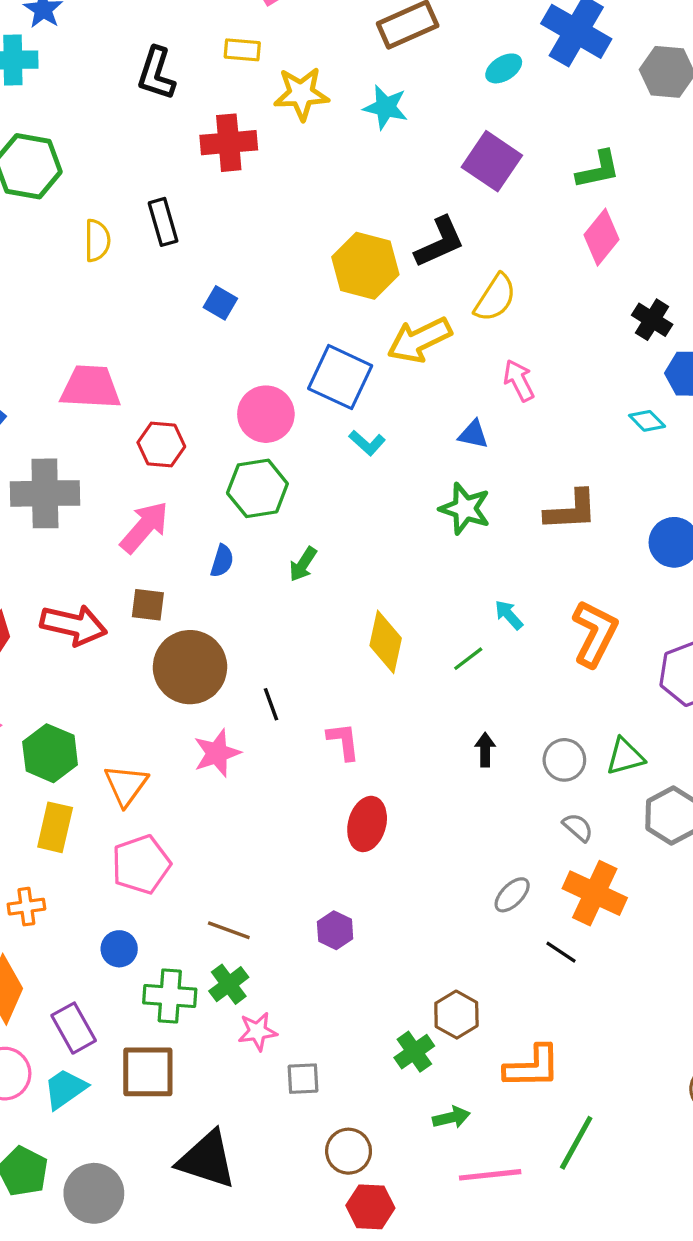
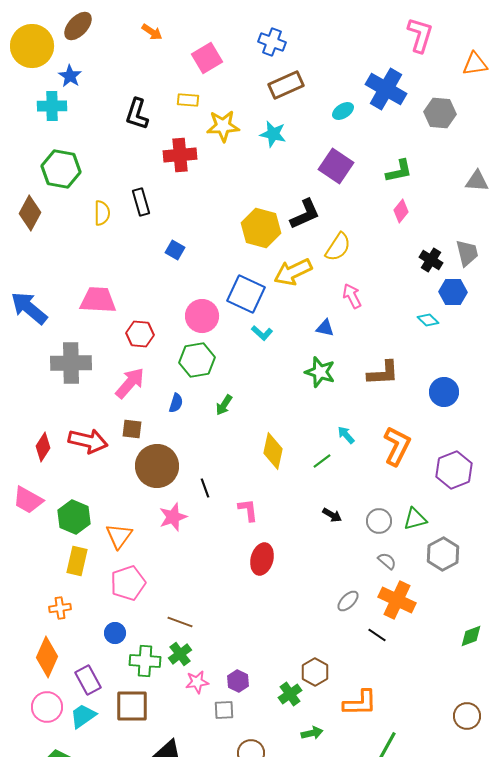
pink diamond: (601, 237) -> (401, 211), size x0.7
black arrow: (485, 750) -> (332, 515), turned 120
purple hexagon: (335, 930) -> (238, 681), moved

